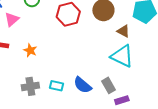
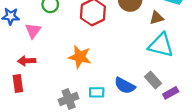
brown triangle: (123, 31) -> (157, 18), turned -32
orange star: (30, 50) -> (80, 57), moved, size x1.5

